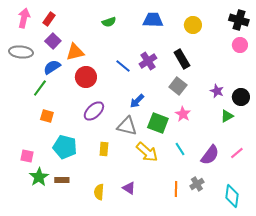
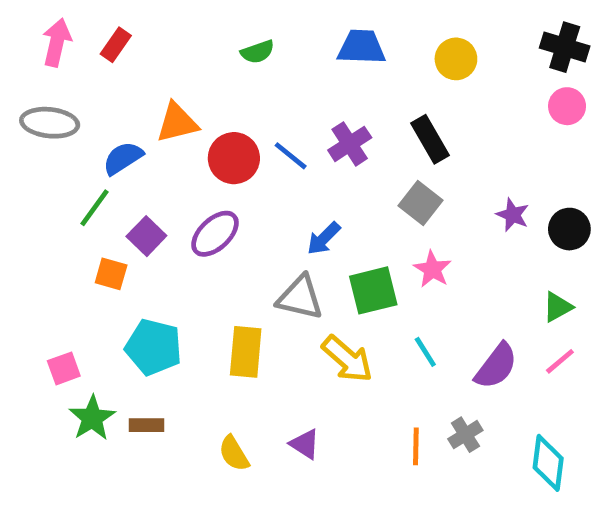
purple square: (53, 41) -> (146, 236), moved
red circle: (86, 77) -> (234, 158), moved
purple ellipse: (94, 111) -> (215, 234), moved
green triangle: (227, 116) -> (558, 307), moved
green square: (158, 123) -> (373, 290), turned -35
yellow rectangle: (104, 149) -> (246, 352), size x1.5
pink square: (27, 156) -> (64, 368), turned -32
yellow semicircle: (99, 192) -> (234, 453), turned -35

